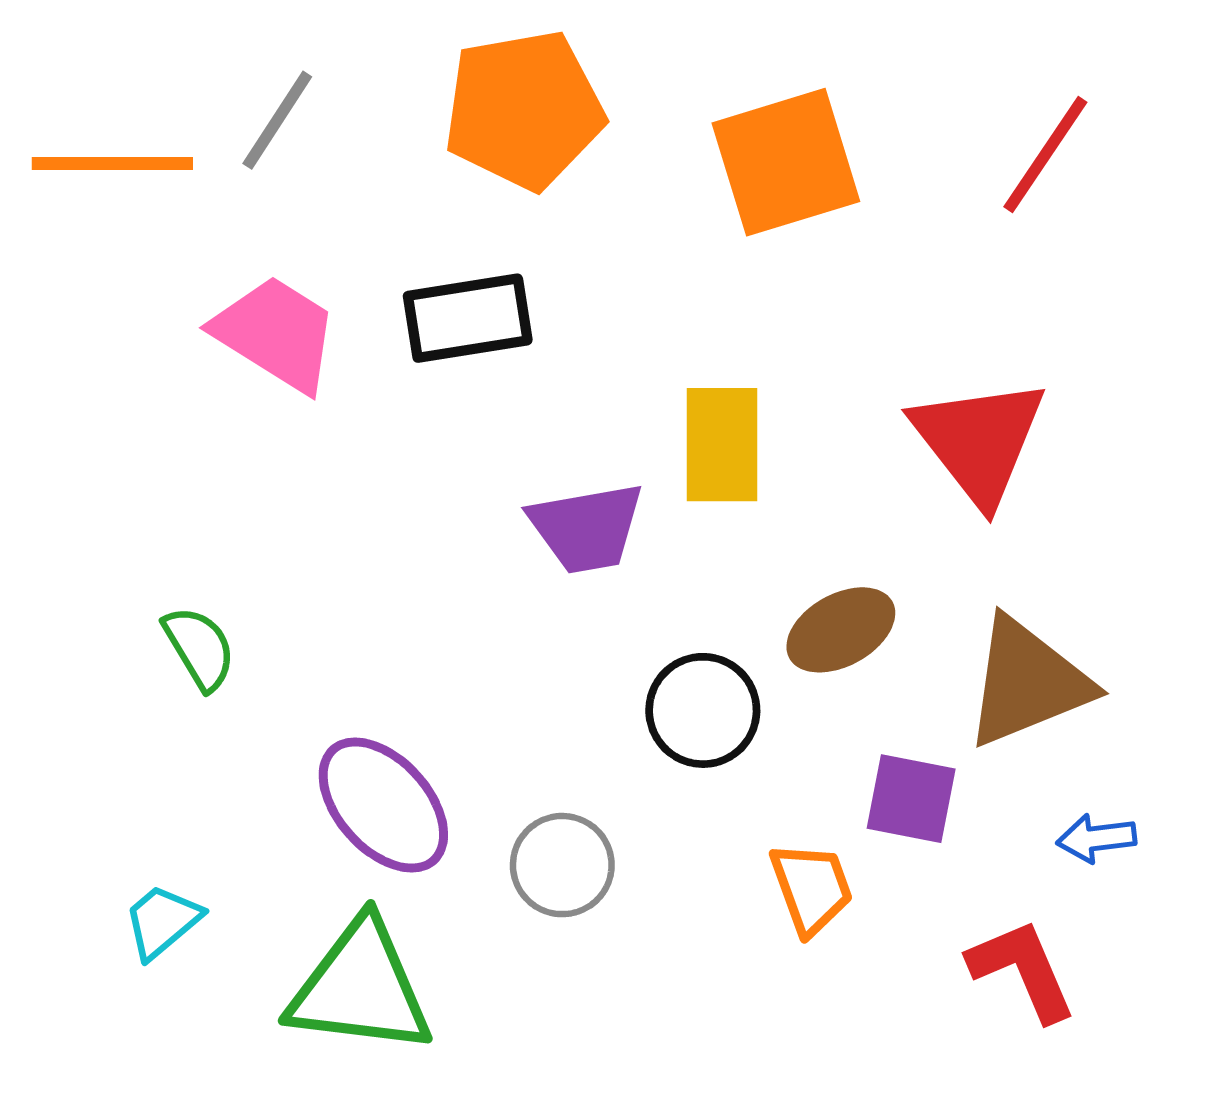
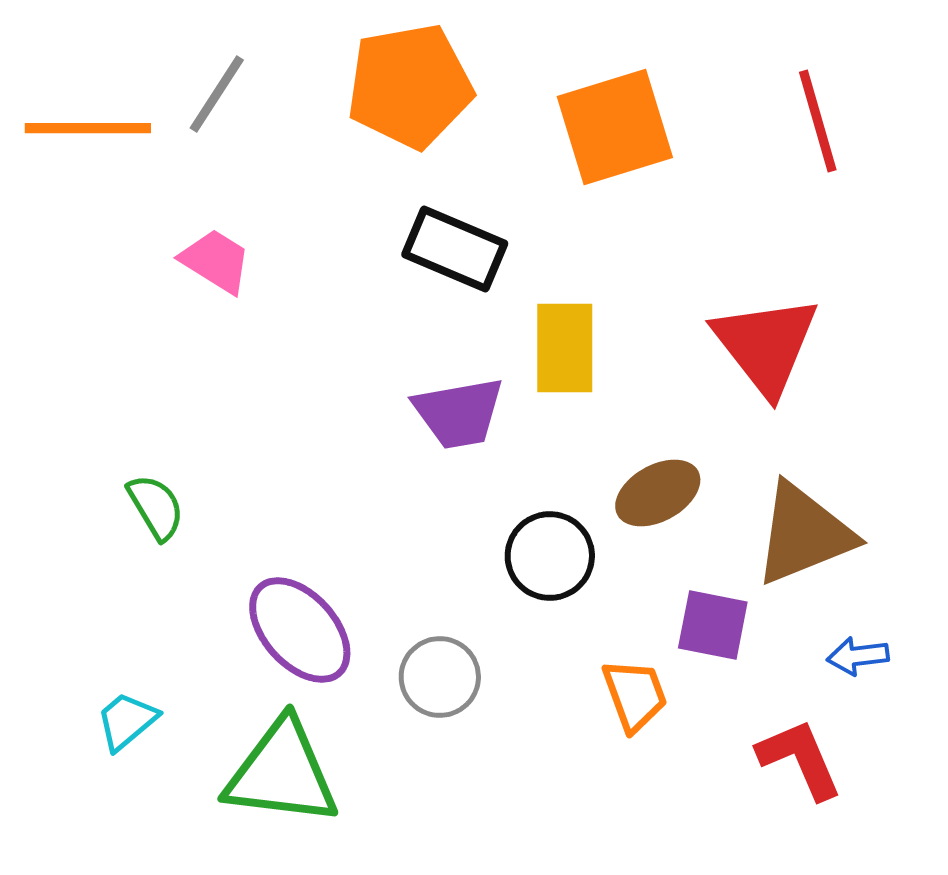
red line: (1045, 155) -> (818, 121), turned -50
black rectangle: (468, 318) -> (455, 249), moved, turned 32
pink trapezoid: (276, 333) -> (216, 261), size x0.7

